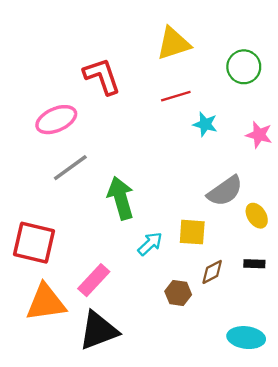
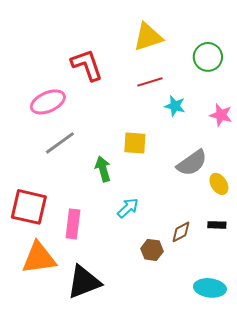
green arrow: (121, 198) -> (103, 169), size x0.7
yellow square: (192, 232) -> (135, 143), moved
pink rectangle: (94, 280) -> (73, 224), moved, turned -36

